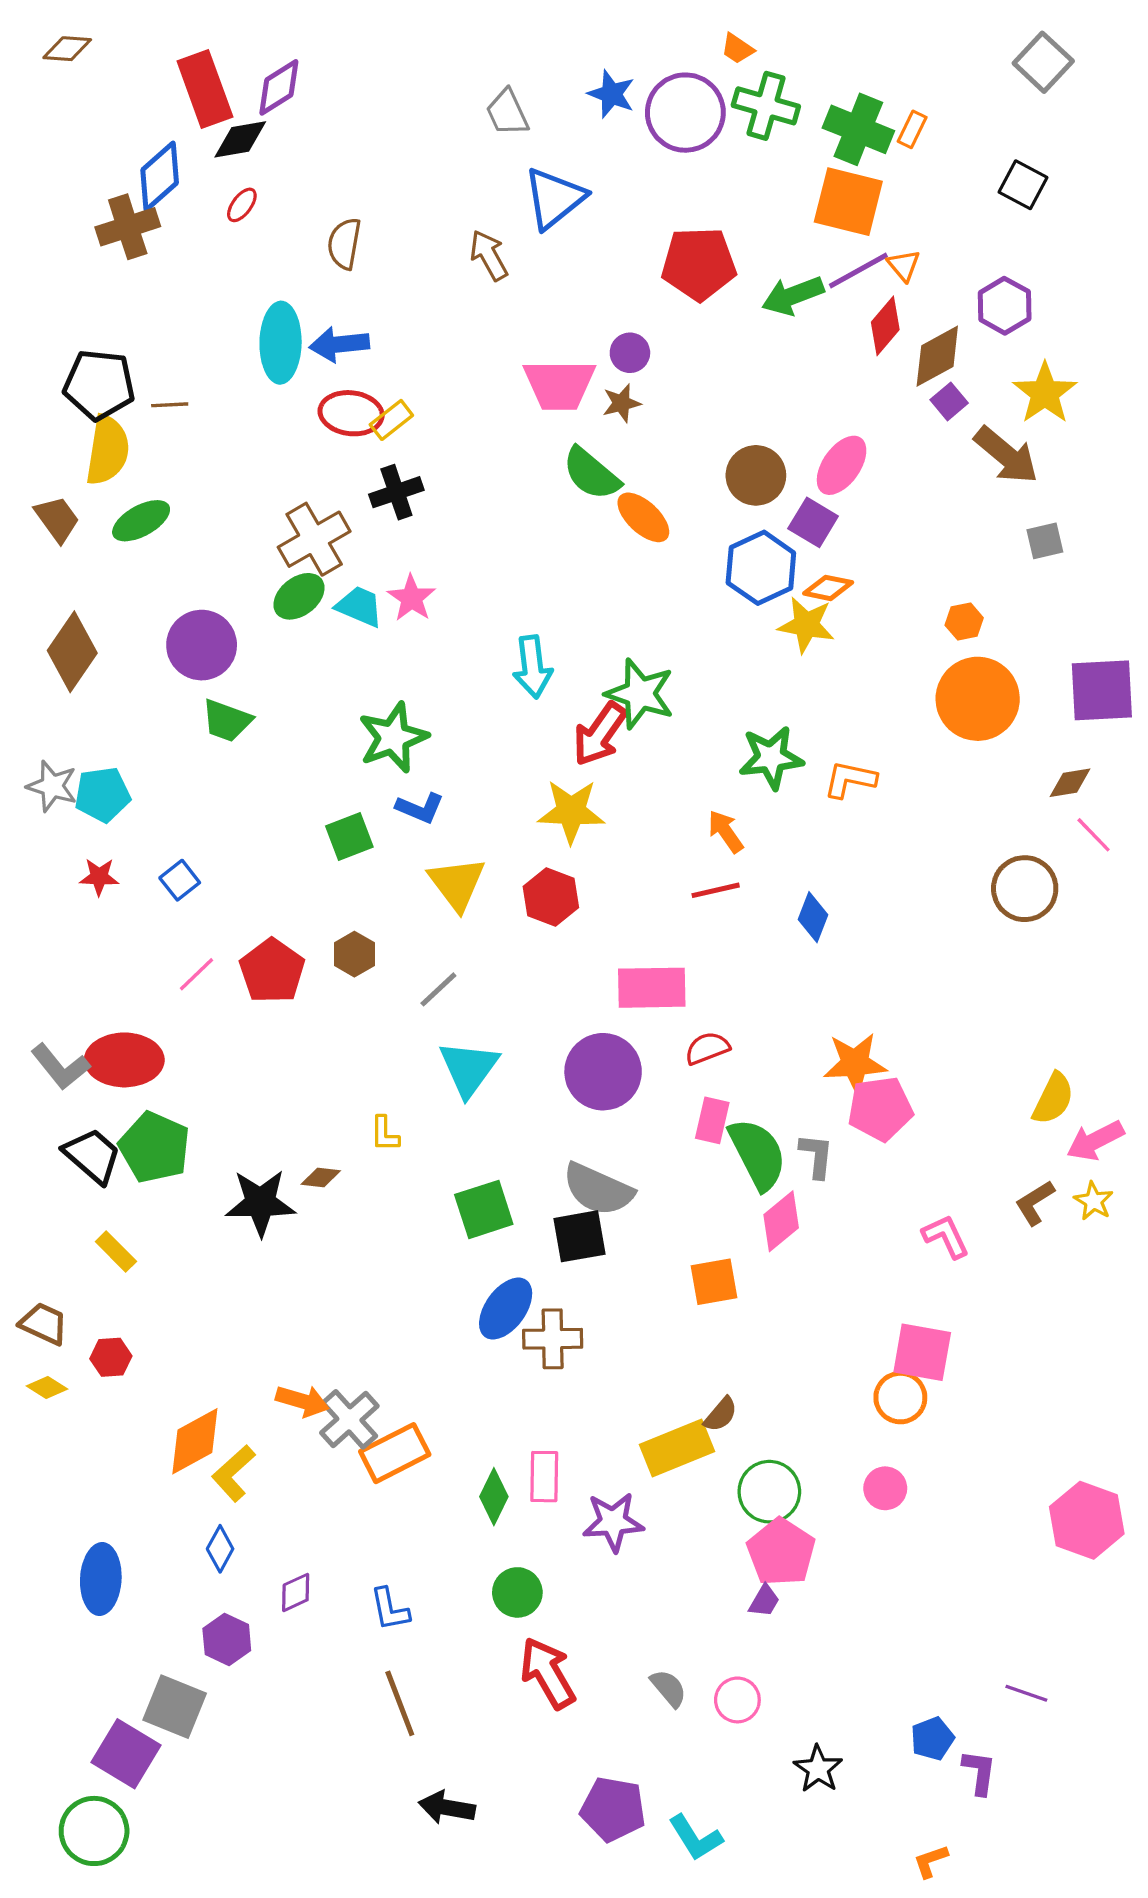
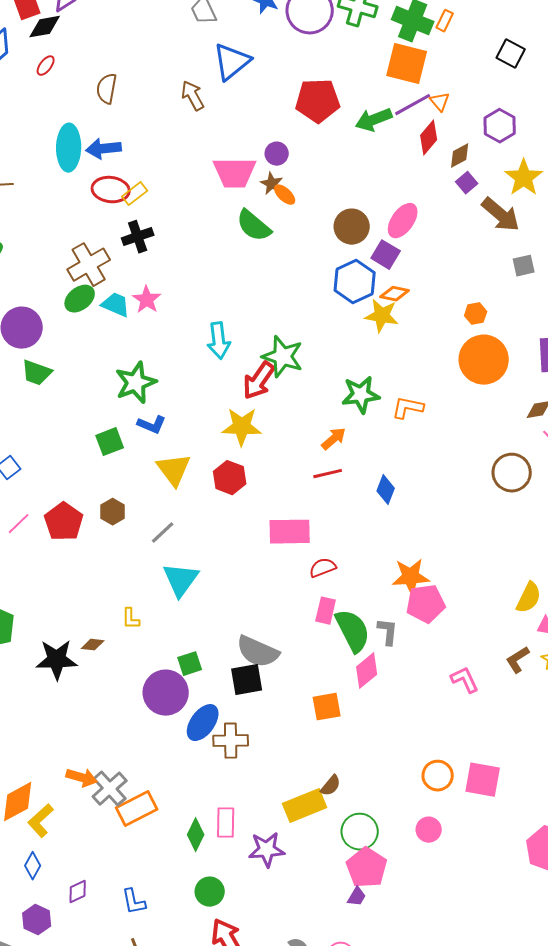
brown diamond: (937, 356) -> (460, 156), size x0.7
brown star: (622, 403) -> (272, 184), turned -30
orange ellipse: (643, 517) -> (285, 195), moved, size x0.7
orange arrow: (726, 831) -> (334, 439), turned 84
purple circle: (603, 1072) -> (166, 693), moved
green square: (484, 1209) -> (190, 664), size x0.7
pink square: (922, 1352) -> (483, 780), moved

